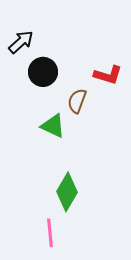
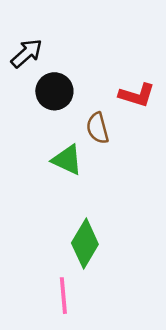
brown semicircle: (77, 101) -> (98, 128), turned -35

